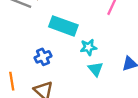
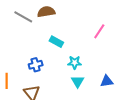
cyan rectangle: (63, 26) -> (56, 42), size x0.6

